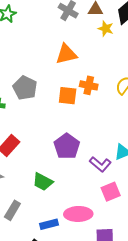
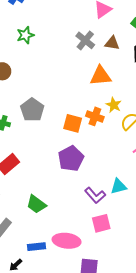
yellow star: (106, 29) -> (114, 105), moved
orange triangle: (66, 54) -> (101, 76), moved
purple pentagon: (67, 146) -> (71, 159), moved

